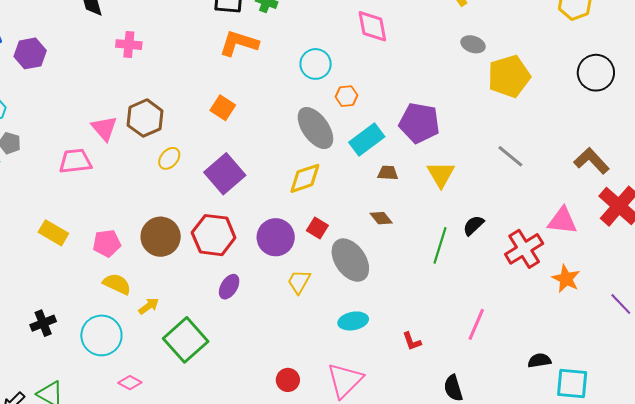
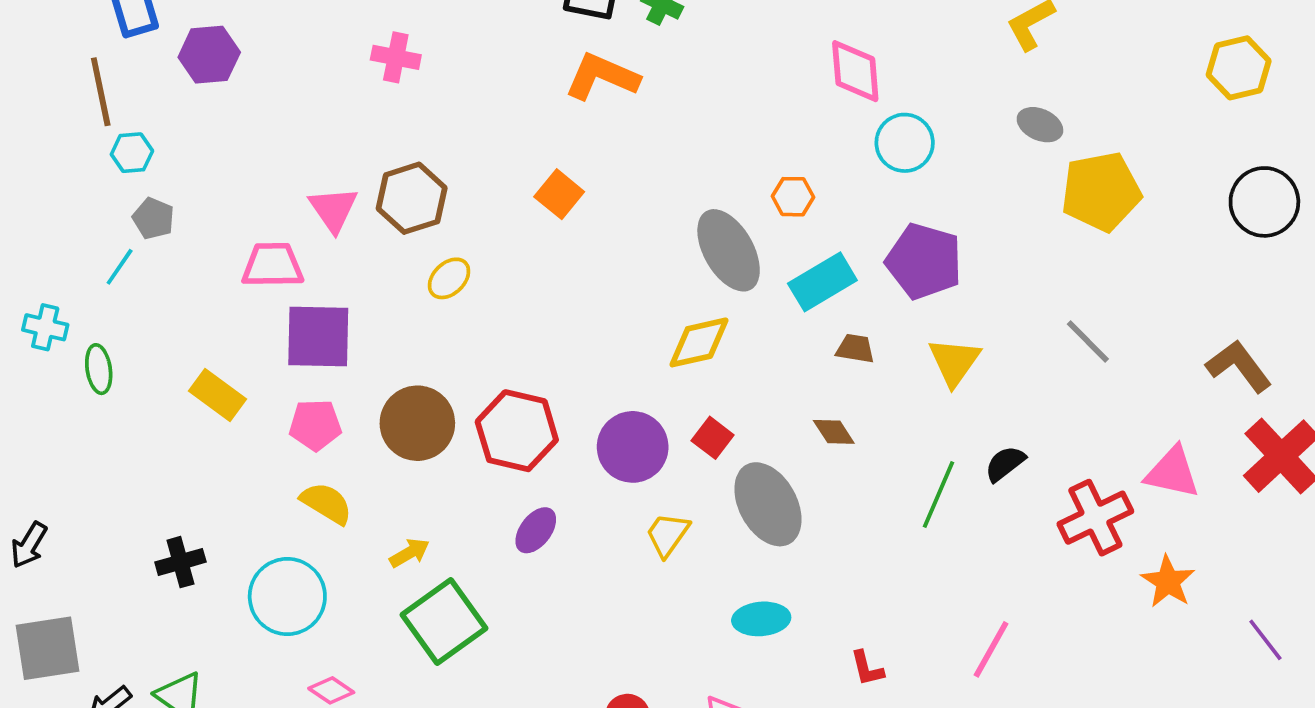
cyan circle: (316, 64) -> (905, 143), moved
purple square: (225, 174) -> (318, 336), moved, turned 36
yellow arrow: (149, 306) -> (410, 553), moved

